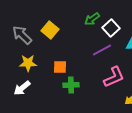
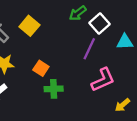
purple line: (102, 50) -> (89, 49), turned -36
orange square: (60, 67) -> (41, 68), turned 32

